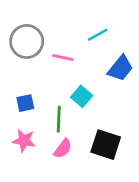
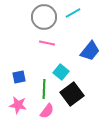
cyan line: (98, 35) -> (73, 13), moved
gray circle: (27, 41) -> (44, 17), moved
black square: (106, 145) -> (72, 94), moved, turned 35

